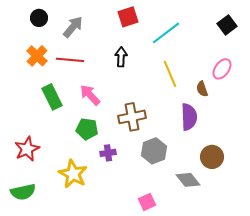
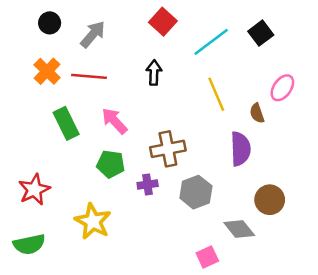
red square: (128, 17) -> (163, 22), turned -30
black square: (227, 25) -> (261, 33), moved
purple cross: (108, 153) -> (148, 184), moved
pink square: (147, 202) -> (207, 257), moved

